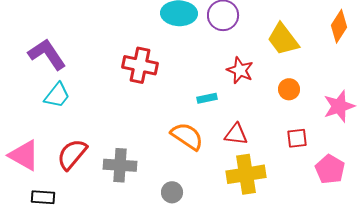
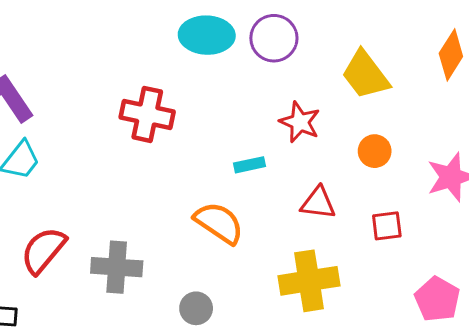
red triangle: (236, 134) -> (318, 203), moved
pink pentagon: (330, 169) -> (437, 299), moved

